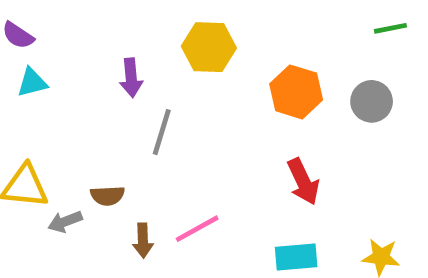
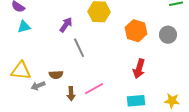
purple arrow: (131, 78) -> (66, 25), turned -140
gray line: (162, 132) -> (79, 48), turned -42
red arrow: (303, 182) -> (139, 69), turned 42

